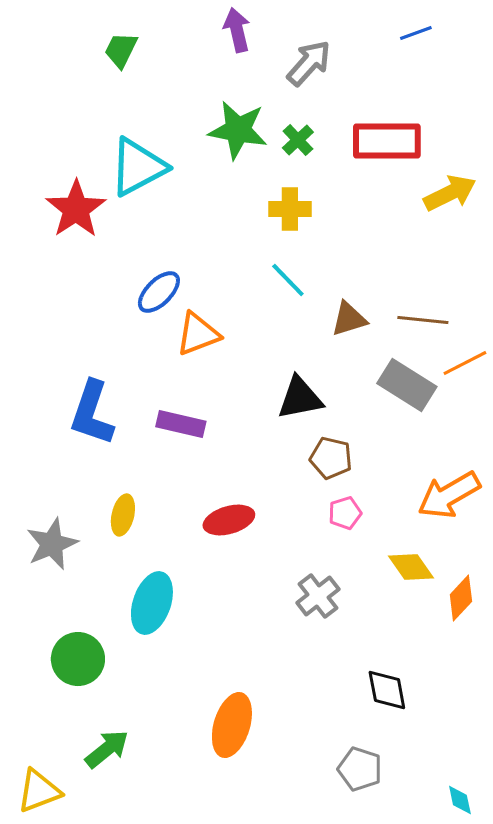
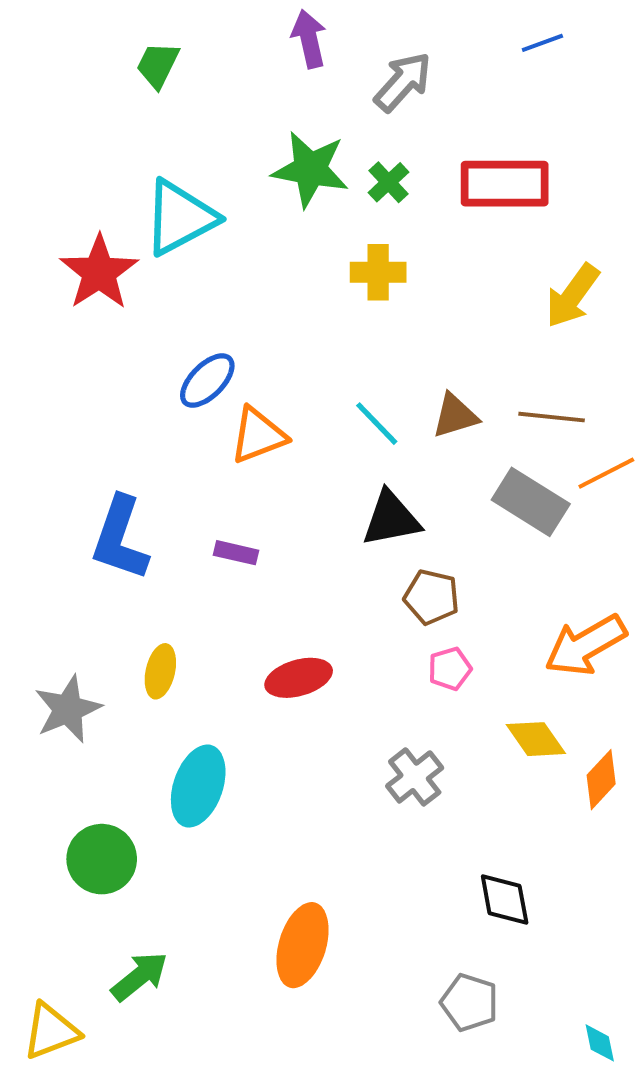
yellow arrow: (450, 193) -> (572, 296), moved, turned 152
cyan line: (288, 280) -> (377, 424), moved
purple rectangle: (181, 424) -> (236, 553), size x0.7

